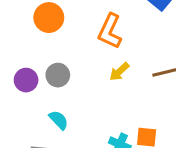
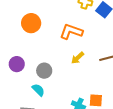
orange L-shape: (110, 31) -> (71, 32), turned 85
gray circle: (58, 75) -> (44, 71), moved

